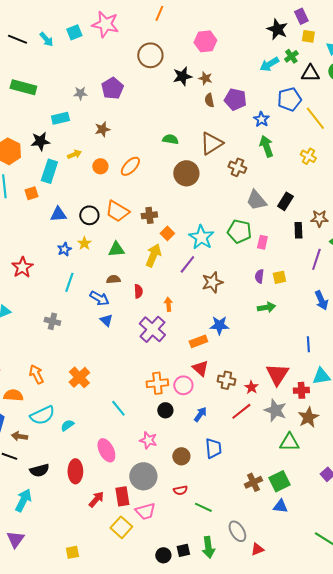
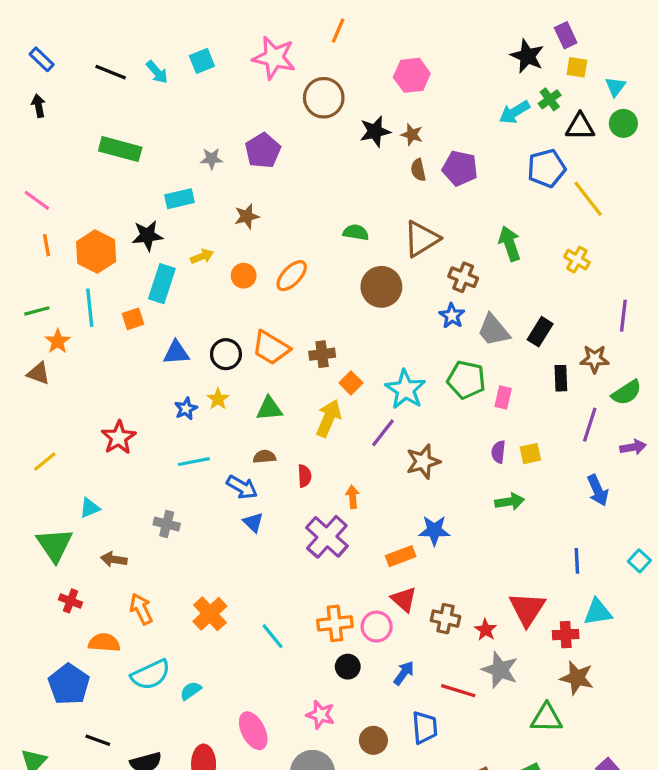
pink star: (105, 24) -> (274, 58), moved
blue star: (261, 119) -> (452, 316), moved
cyan line: (69, 282) -> (194, 462), turned 60
cyan line: (118, 408) -> (272, 636), moved
gray star: (275, 410) -> (500, 670), moved
red line: (241, 411) -> (458, 691), moved, turned 55
brown star: (308, 417) -> (577, 678), turned -30
brown arrow: (19, 436) -> (114, 559), moved

